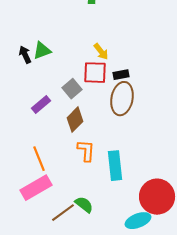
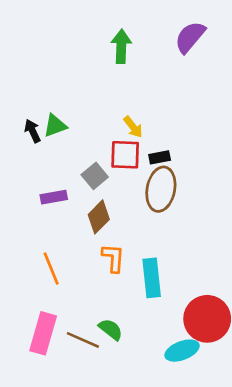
purple rectangle: (41, 105) -> (54, 197), turned 30
pink rectangle: (36, 188) -> (43, 333), moved, turned -44
brown line: (63, 213) -> (83, 340), turned 60

